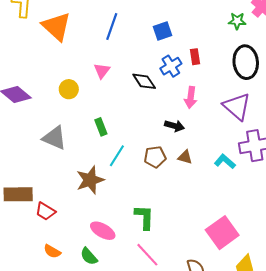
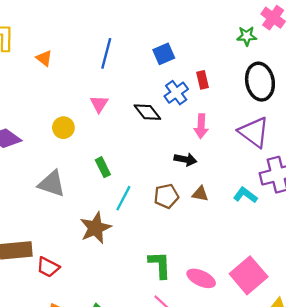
orange triangle: (56, 27) -> (44, 58), size x0.5
pink ellipse: (103, 231) -> (201, 278), moved

